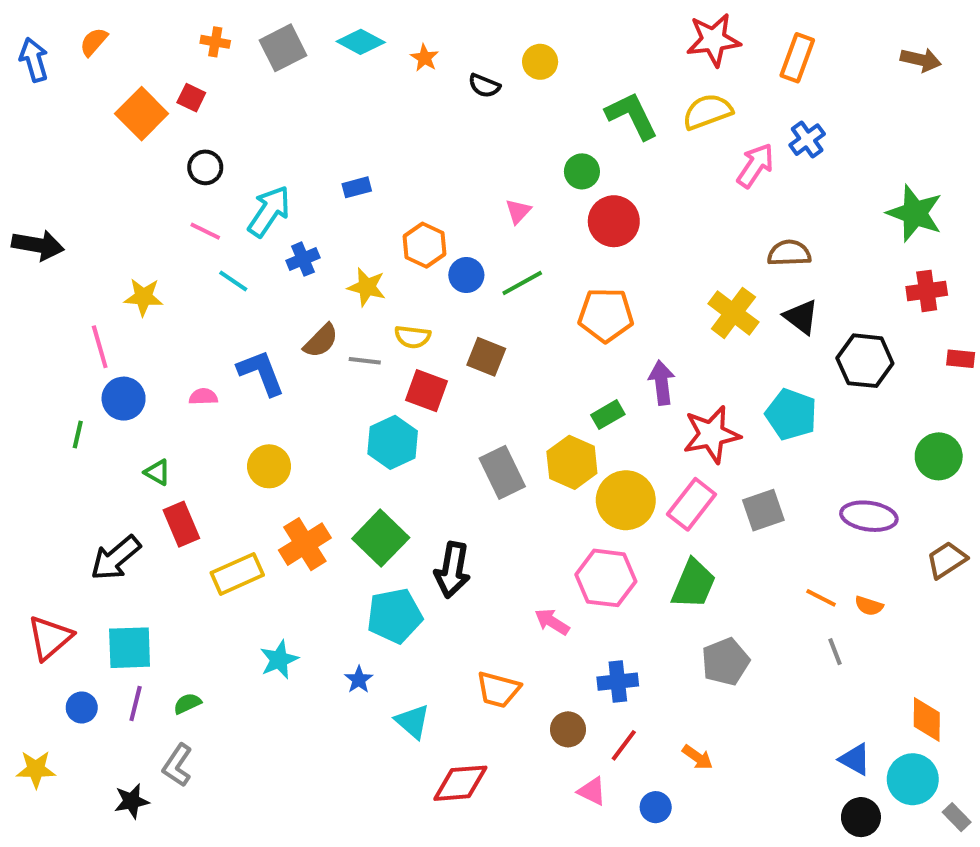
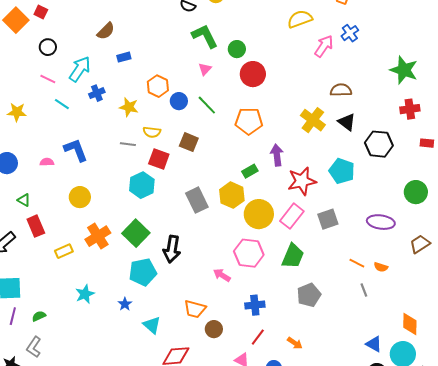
green L-shape: (632, 116) -> (205, 36), moved
green line: (522, 283) -> (207, 105), turned 75
brown semicircle: (321, 341) -> (106, 31), moved
yellow rectangle: (237, 574) -> (64, 251), size x0.7
brown circle: (568, 729) -> (214, 329), moved

